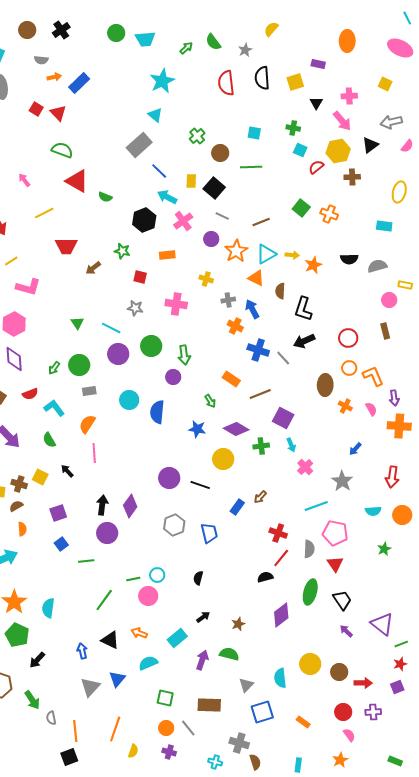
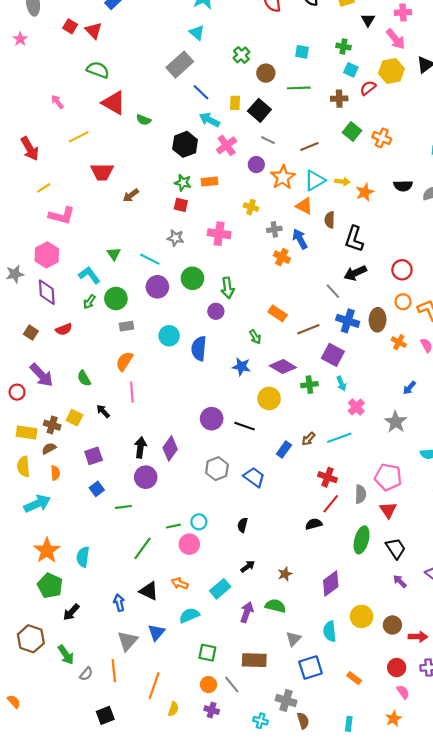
brown cross: (352, 177) -> (339, 99), moved
green star: (122, 251) -> (183, 183), moved
blue cross: (258, 350) -> (348, 321), moved
cyan L-shape: (54, 408) -> (89, 275), moved
cyan line: (316, 506) -> (339, 438), moved
blue trapezoid: (209, 533) -> (254, 477), turned -40
purple diamond: (281, 615) -> (331, 583), moved
gray semicircle: (51, 718) -> (86, 674), turned -128
orange line: (75, 731) -> (114, 671), moved

